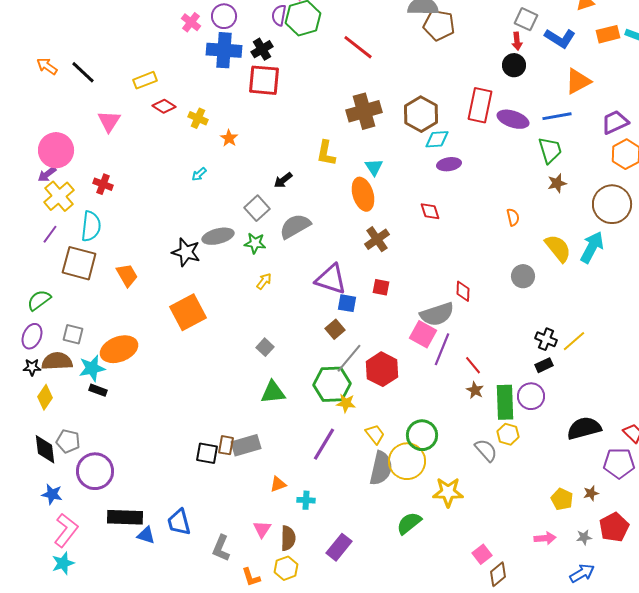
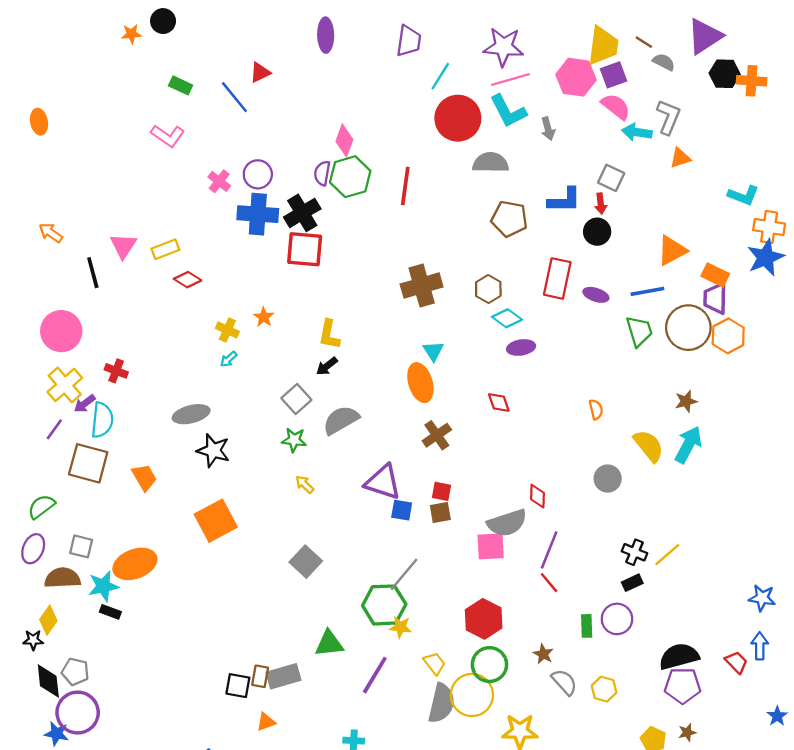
brown pentagon: (439, 25) -> (509, 219), moved
orange rectangle: (608, 34) -> (715, 275), moved, turned 40
blue L-shape: (560, 38) -> (564, 200), moved, turned -32
red line: (358, 47) -> (405, 186), moved, turned 60
black cross: (262, 49) -> (302, 213), size x1.4
black line: (83, 72) -> (93, 273), moved, turned 32
brown hexagon: (421, 114) -> (488, 289), size x0.7
yellow cross: (198, 118) -> (227, 330), moved
purple ellipse: (513, 119) -> (596, 295), size x0.7
pink triangle: (109, 121) -> (123, 246), moved
purple trapezoid: (615, 122) -> (715, 298), turned -64
cyan diamond: (437, 139) -> (507, 318), turned 40
yellow L-shape: (326, 153) -> (329, 335), moved
purple arrow: (47, 174) -> (85, 404), moved
brown star: (557, 183) -> (686, 401), moved
brown circle: (612, 204) -> (688, 328), moved
gray ellipse: (218, 236) -> (191, 414), moved
yellow arrow: (264, 281) -> (305, 484), turned -84
brown square: (335, 329) -> (440, 512), moved, turned 30
pink square: (423, 334) -> (491, 546), turned -32
gray square: (265, 347) -> (306, 562), size x1.5
purple line: (442, 349) -> (549, 550), moved
black star: (32, 367) -> (33, 640), moved
red hexagon: (382, 369) -> (484, 619), moved
brown star: (475, 390) -> (543, 654), moved
green triangle: (273, 392) -> (329, 644), moved
green rectangle: (505, 402) -> (587, 626), size x0.6
yellow hexagon: (508, 434) -> (604, 689), moved
purple pentagon: (619, 463) -> (683, 686), moved
purple circle: (95, 471) -> (78, 713), moved
orange triangle: (278, 484) -> (266, 722), moved

